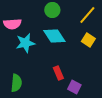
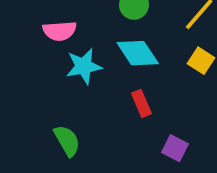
red rectangle: (58, 73) -> (141, 103), moved
green semicircle: (16, 83) -> (67, 141), turned -36

